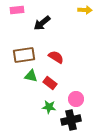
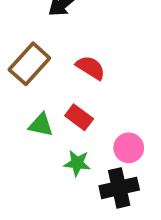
brown rectangle: (24, 55) -> (29, 64), turned -40
green triangle: (31, 76) -> (41, 125), moved

